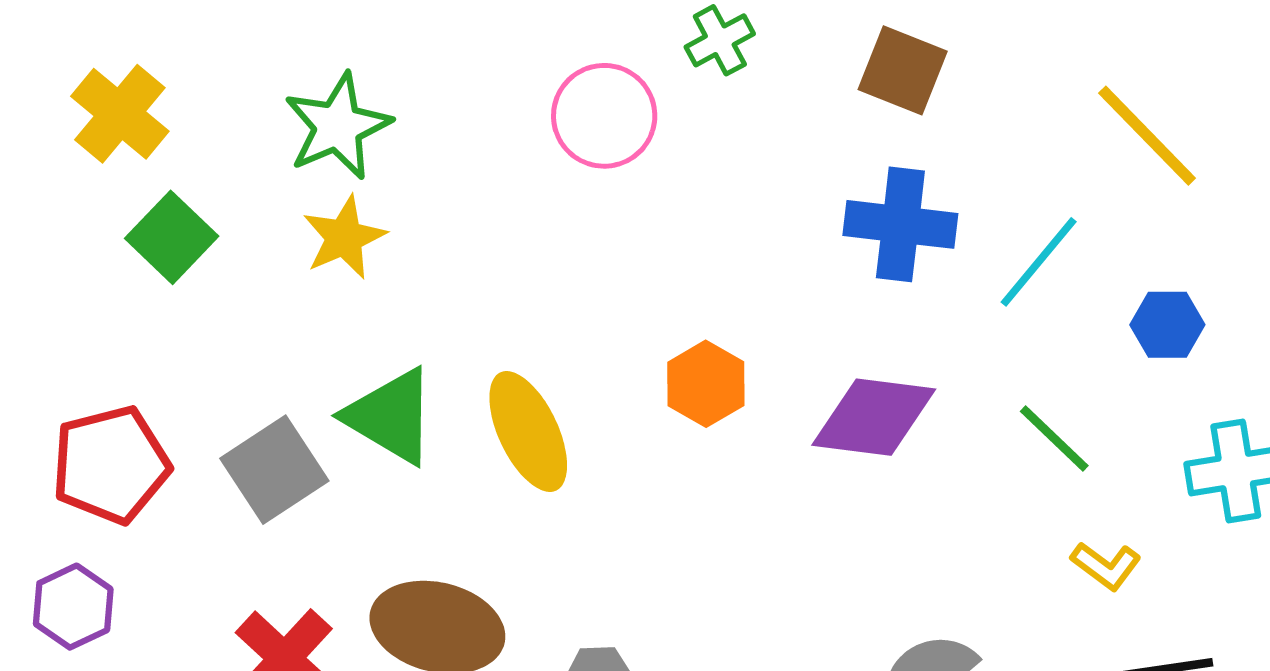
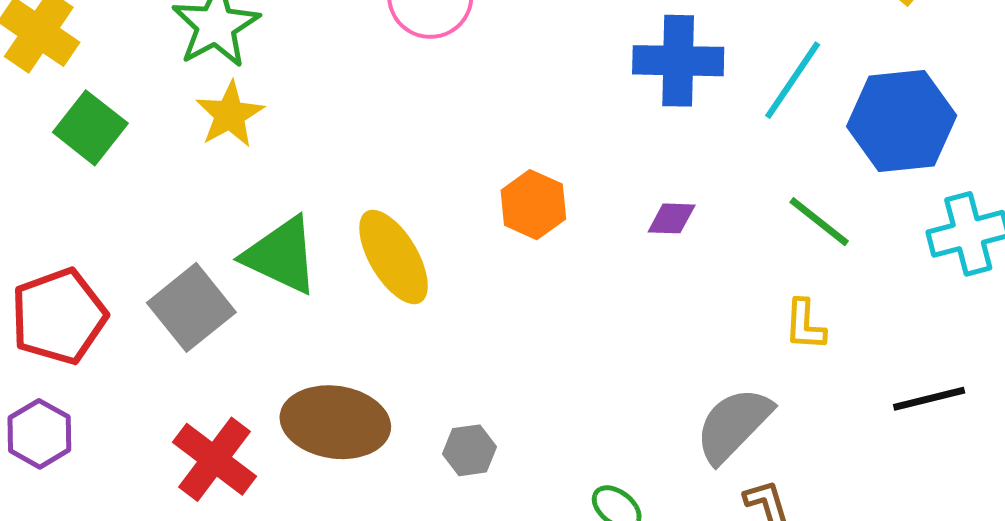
blue hexagon: (1167, 325) -> (902, 121), size x1.8
purple diamond: (874, 417) -> (672, 218), size x0.5
yellow L-shape: (1106, 566) -> (805, 325), moved, turned 62

